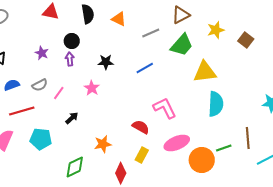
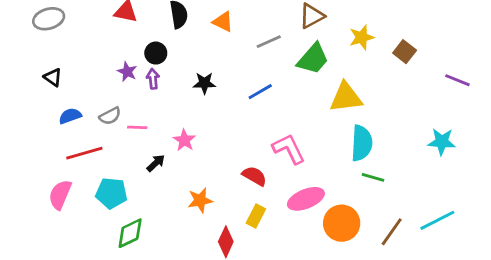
purple star: (42, 53) -> (127, 72), moved
pink star: (92, 88) -> (184, 140), moved
pink line: (59, 93) -> (137, 127), turned 56
brown line: (248, 138) -> (392, 232), moved, turned 40
green line: (224, 148) -> (373, 177), moved, turned 35
green diamond: (75, 167) -> (130, 233), moved

